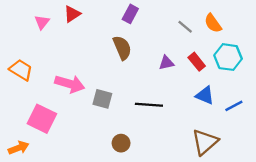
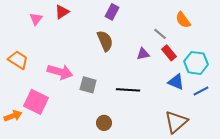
gray line: (185, 27) -> (160, 34), moved
cyan hexagon: (228, 57) -> (196, 63), moved
orange arrow: (19, 148) -> (13, 116), moved

